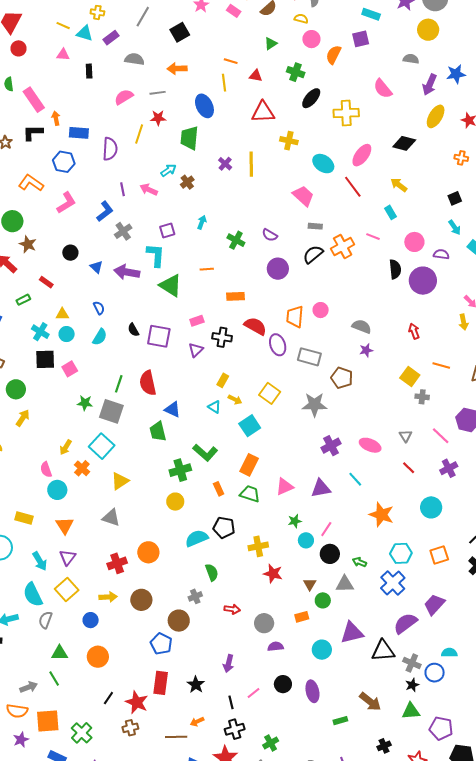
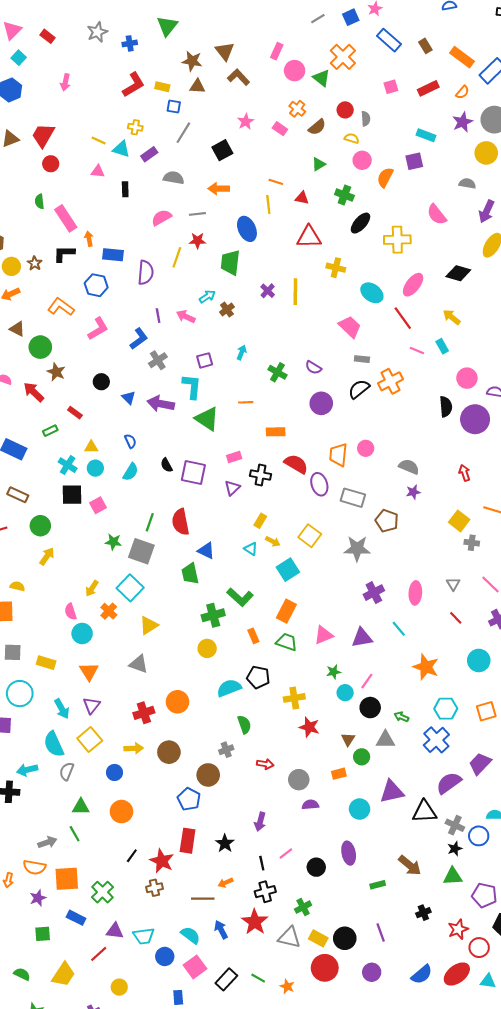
pink line: (373, 237) -> (417, 350), moved
pink ellipse: (370, 445) -> (415, 593), turned 70
black circle: (283, 684) -> (316, 867), moved

